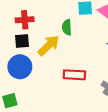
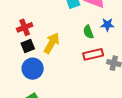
green semicircle: (67, 27) -> (88, 32), moved
red rectangle: (74, 75) -> (93, 54), moved

